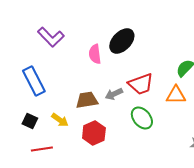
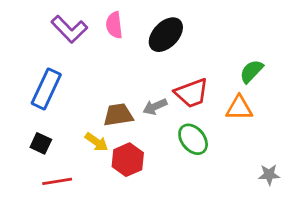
pink semicircle: (95, 54) -> (114, 25), moved
blue rectangle: (34, 81) -> (46, 89), turned 52
yellow arrow: (60, 120) -> (97, 142), moved

